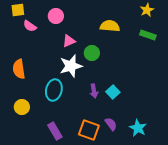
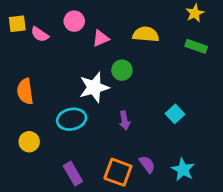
yellow square: (18, 10) -> (17, 24), moved
pink triangle: (69, 41) -> (101, 38), moved
cyan ellipse: (54, 90) -> (72, 119), turned 65
cyan square: (113, 92) -> (175, 114), moved

